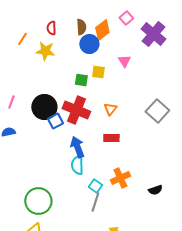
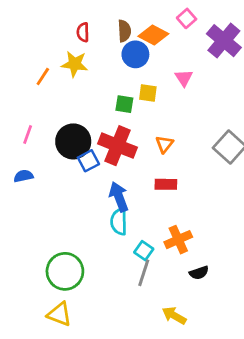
orange diamond: (102, 30) -> (153, 35), turned 65
orange line: (22, 39) -> (43, 76), moved
black semicircle: (155, 190) -> (199, 273), moved

